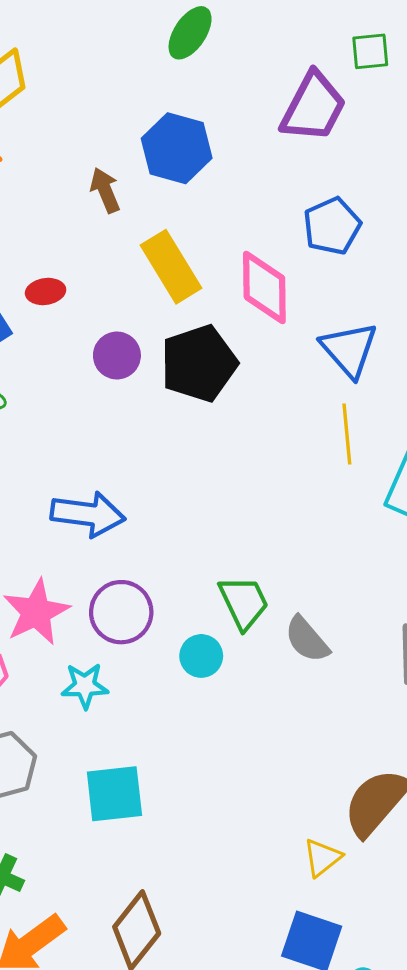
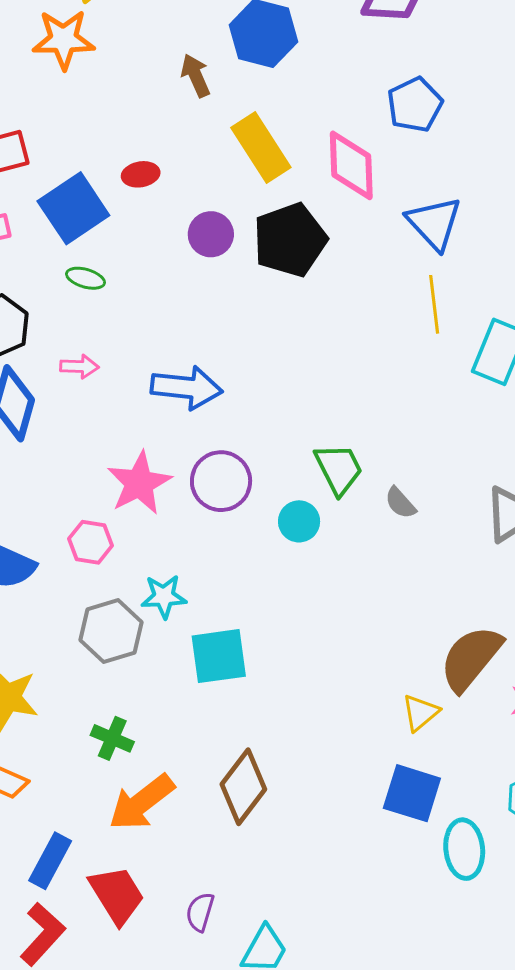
gray semicircle: (307, 639) -> (400, 503), size x0.7
cyan star: (85, 686) -> (164, 597), moved

